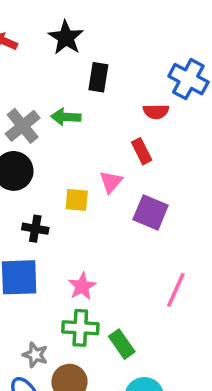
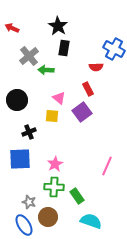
black star: (66, 38) -> (58, 26), moved
gray cross: (23, 126) -> (29, 56), moved
pink triangle: (111, 182) -> (59, 98), moved, turned -32
purple square: (151, 212) -> (82, 112), moved, turned 30
black cross: (35, 229) -> (29, 132), turned -32

